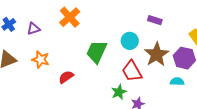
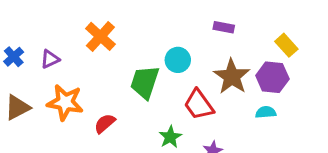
cyan circle: (130, 41) -> (178, 60), moved
orange star: (41, 60) -> (65, 102), size x1.4
green star: (119, 92) -> (170, 137), moved

